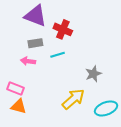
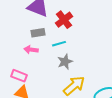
red cross: (63, 29) -> (64, 20), turned 30
gray star: (93, 74) -> (65, 62), moved

